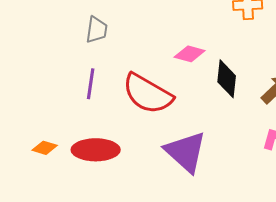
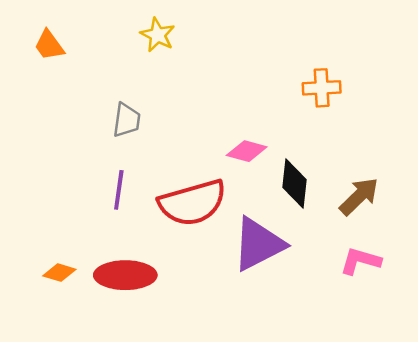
red semicircle: (148, 94) -> (192, 203), turned -46
purple triangle: (186, 152) -> (258, 244), moved, turned 51

